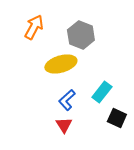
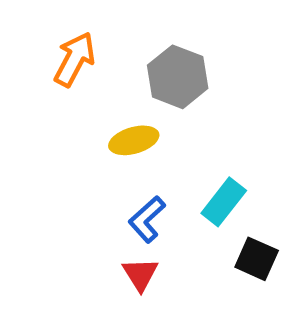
yellow ellipse: (61, 64) -> (134, 140), size x0.7

